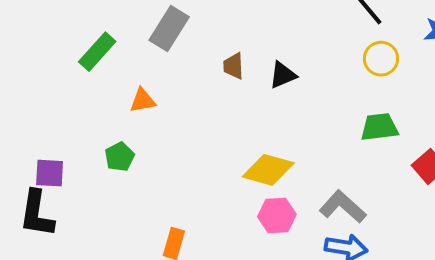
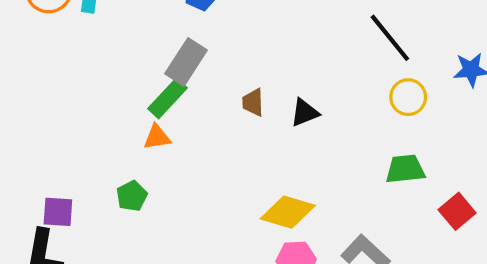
green rectangle: (97, 52) -> (167, 98), moved

